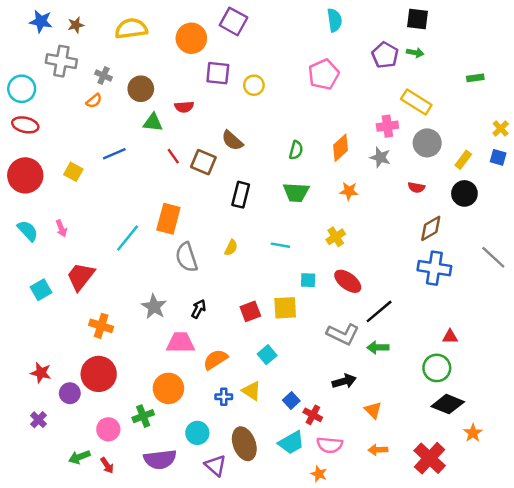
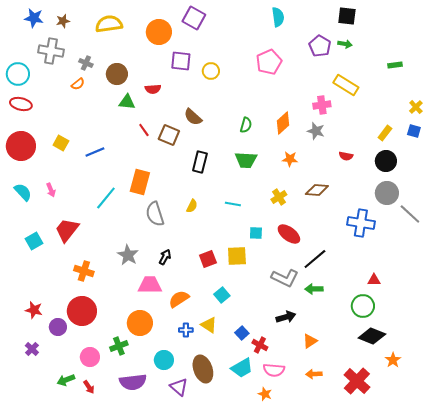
gray circle: (427, 143) -> (387, 193), moved
blue line: (114, 154) -> (95, 152), moved
brown diamond: (431, 228) -> (317, 190), moved, turned 35
orange triangle: (373, 410) -> (310, 341), turned 42

